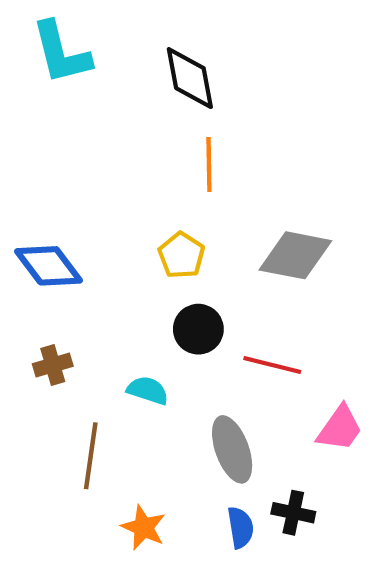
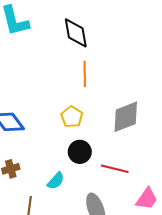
gray diamond: (295, 255) -> (126, 117), turned -32
cyan semicircle: (148, 390) -> (56, 181), turned 114

